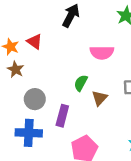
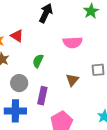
green semicircle: (81, 83) -> (38, 61), moved

